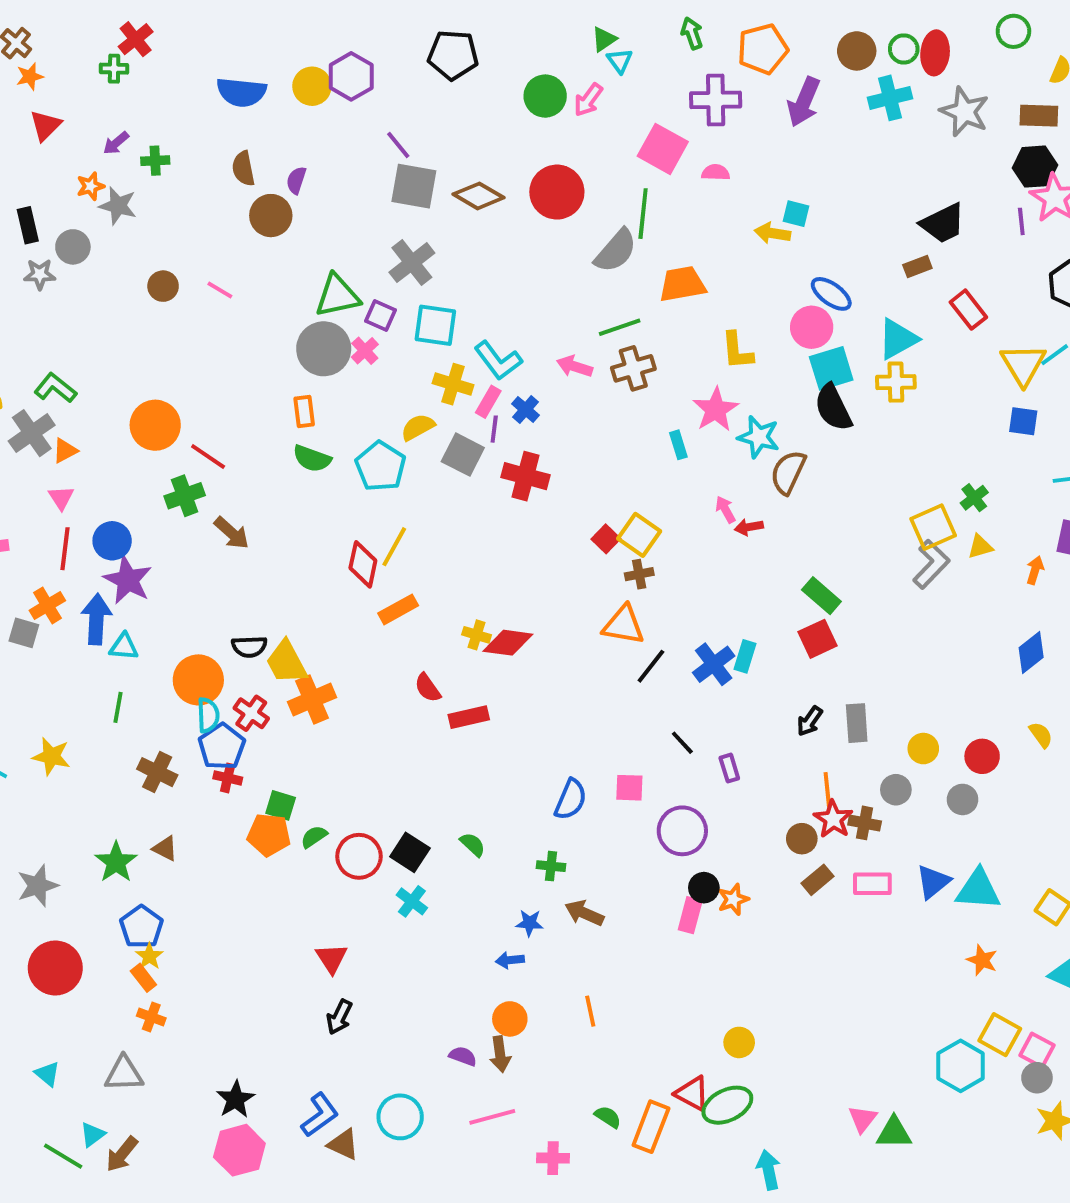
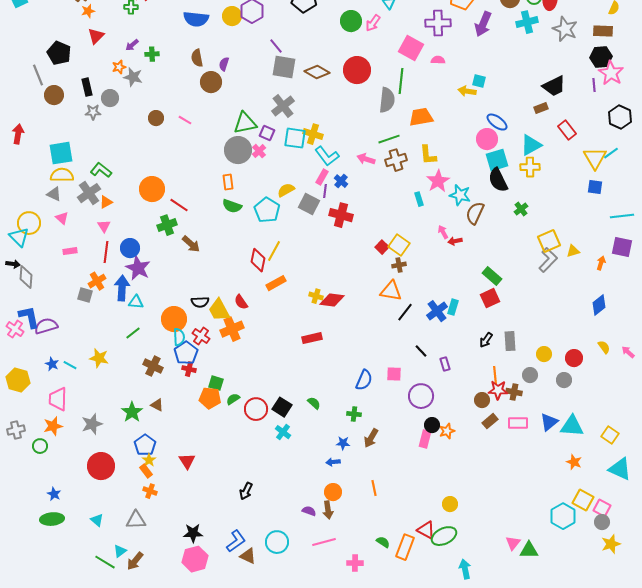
gray semicircle: (616, 251) -> (387, 100), turned -35
yellow L-shape: (737, 351) -> (428, 155), moved
yellow cross: (453, 384) -> (313, 134), moved
green cross: (974, 498) -> (521, 209), moved
red semicircle: (428, 688) -> (241, 302), moved
green line: (118, 707) -> (133, 333), turned 42
red star: (833, 819) -> (498, 390), turned -30
brown arrow: (584, 913) -> (371, 438), turned -84
red triangle: (332, 958) -> (187, 461), moved
black star: (236, 1099) -> (193, 533), turned 30

